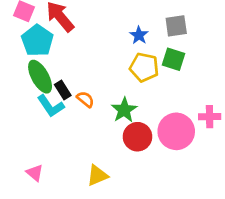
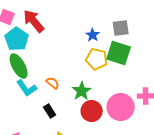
green square: (174, 59) -> (119, 53), size x1.4
black rectangle: (63, 90) -> (50, 111), moved

